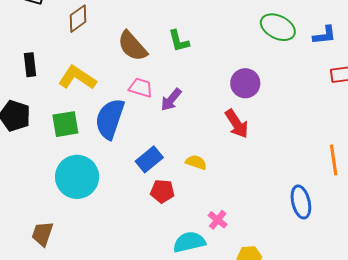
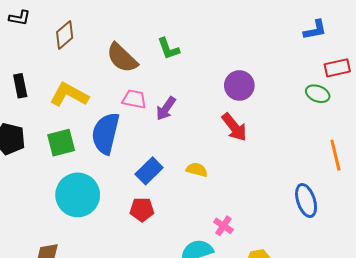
green ellipse: (278, 27) -> (318, 94), moved, size x0.7
red pentagon: (162, 191) -> (142, 210), moved

